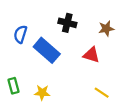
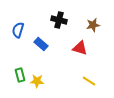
blue rectangle: (47, 50) -> (41, 44), size x0.6
green rectangle: (14, 86) -> (20, 75), moved

